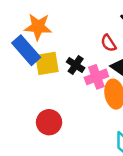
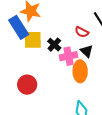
red semicircle: (108, 43) -> (82, 32), turned -40

